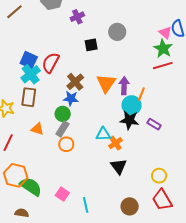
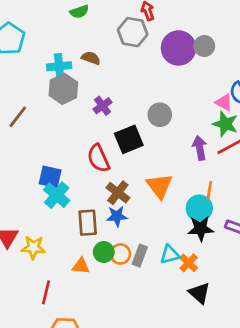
black square: (91, 45) -> (129, 139), size x1.5
red semicircle: (51, 63) -> (98, 158), moved, turned -40
purple arrow: (124, 86) -> (200, 148), moved
brown rectangle: (29, 97) -> (88, 223), moved
green circle: (63, 114) -> (104, 252), moved
gray rectangle: (62, 129) -> (140, 256), moved
orange circle: (66, 144) -> (120, 254), moved

